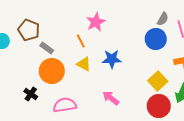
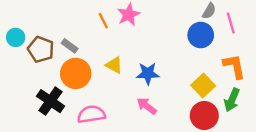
brown pentagon: (29, 30) -> (41, 49), moved
orange line: (81, 41) -> (103, 21), moved
blue star: (112, 59) -> (148, 73), moved
black cross: (31, 94) -> (50, 101), size x1.6

